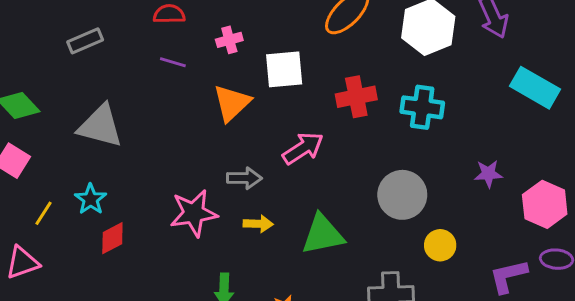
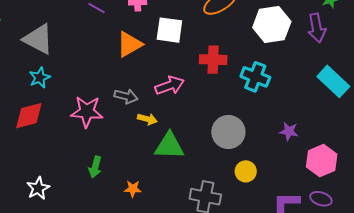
cyan star: (91, 199) -> (40, 78), moved
yellow arrow: (258, 224) -> (147, 119), moved
red diamond: (112, 238) -> (29, 116), size x1.4

